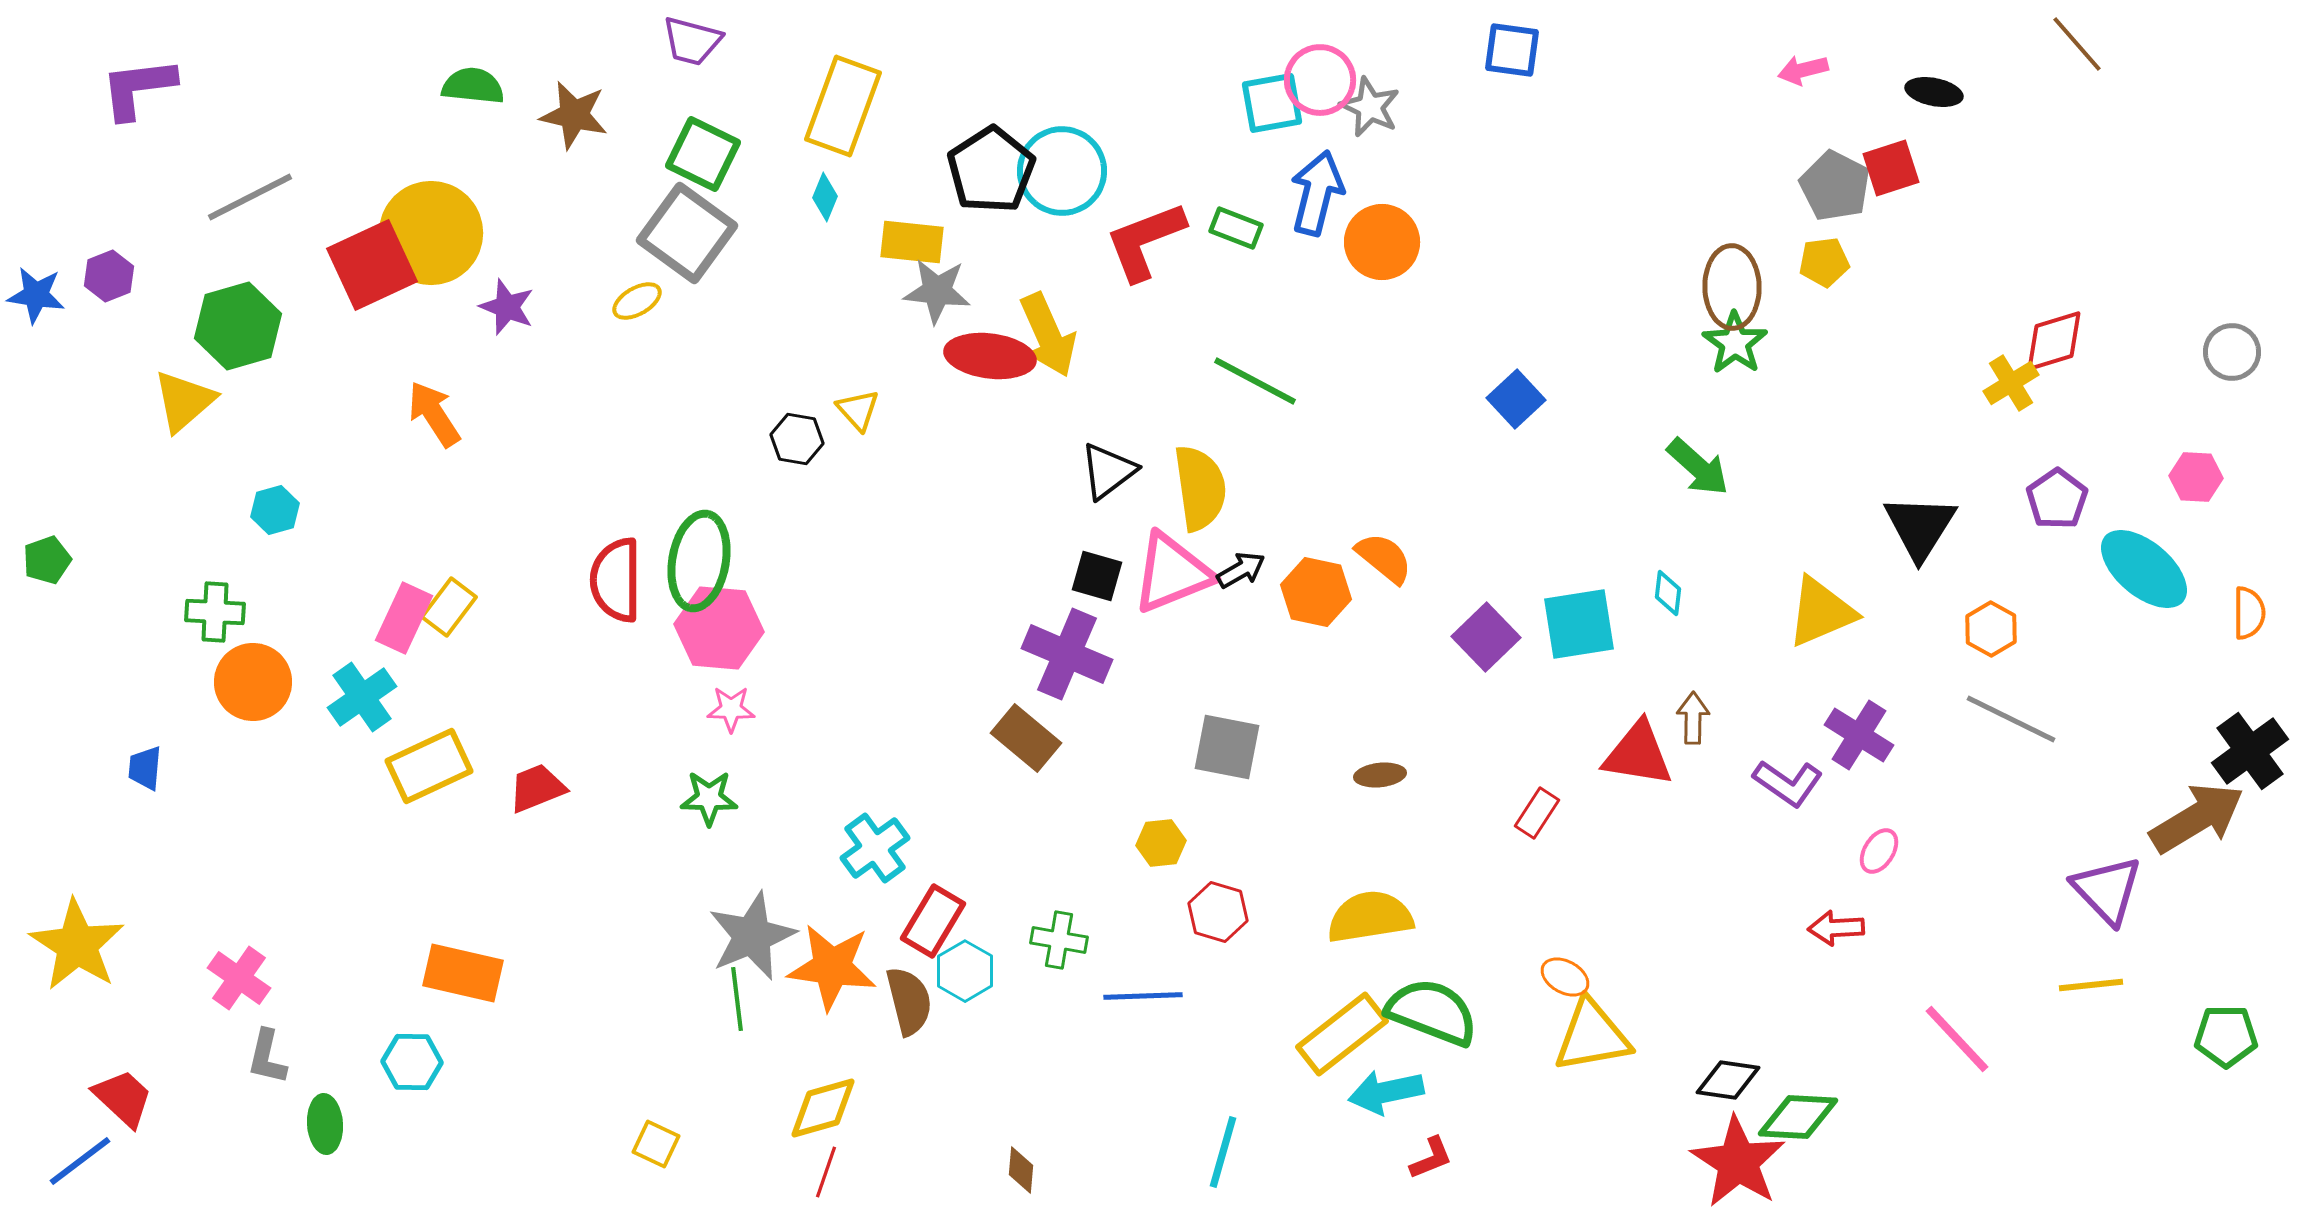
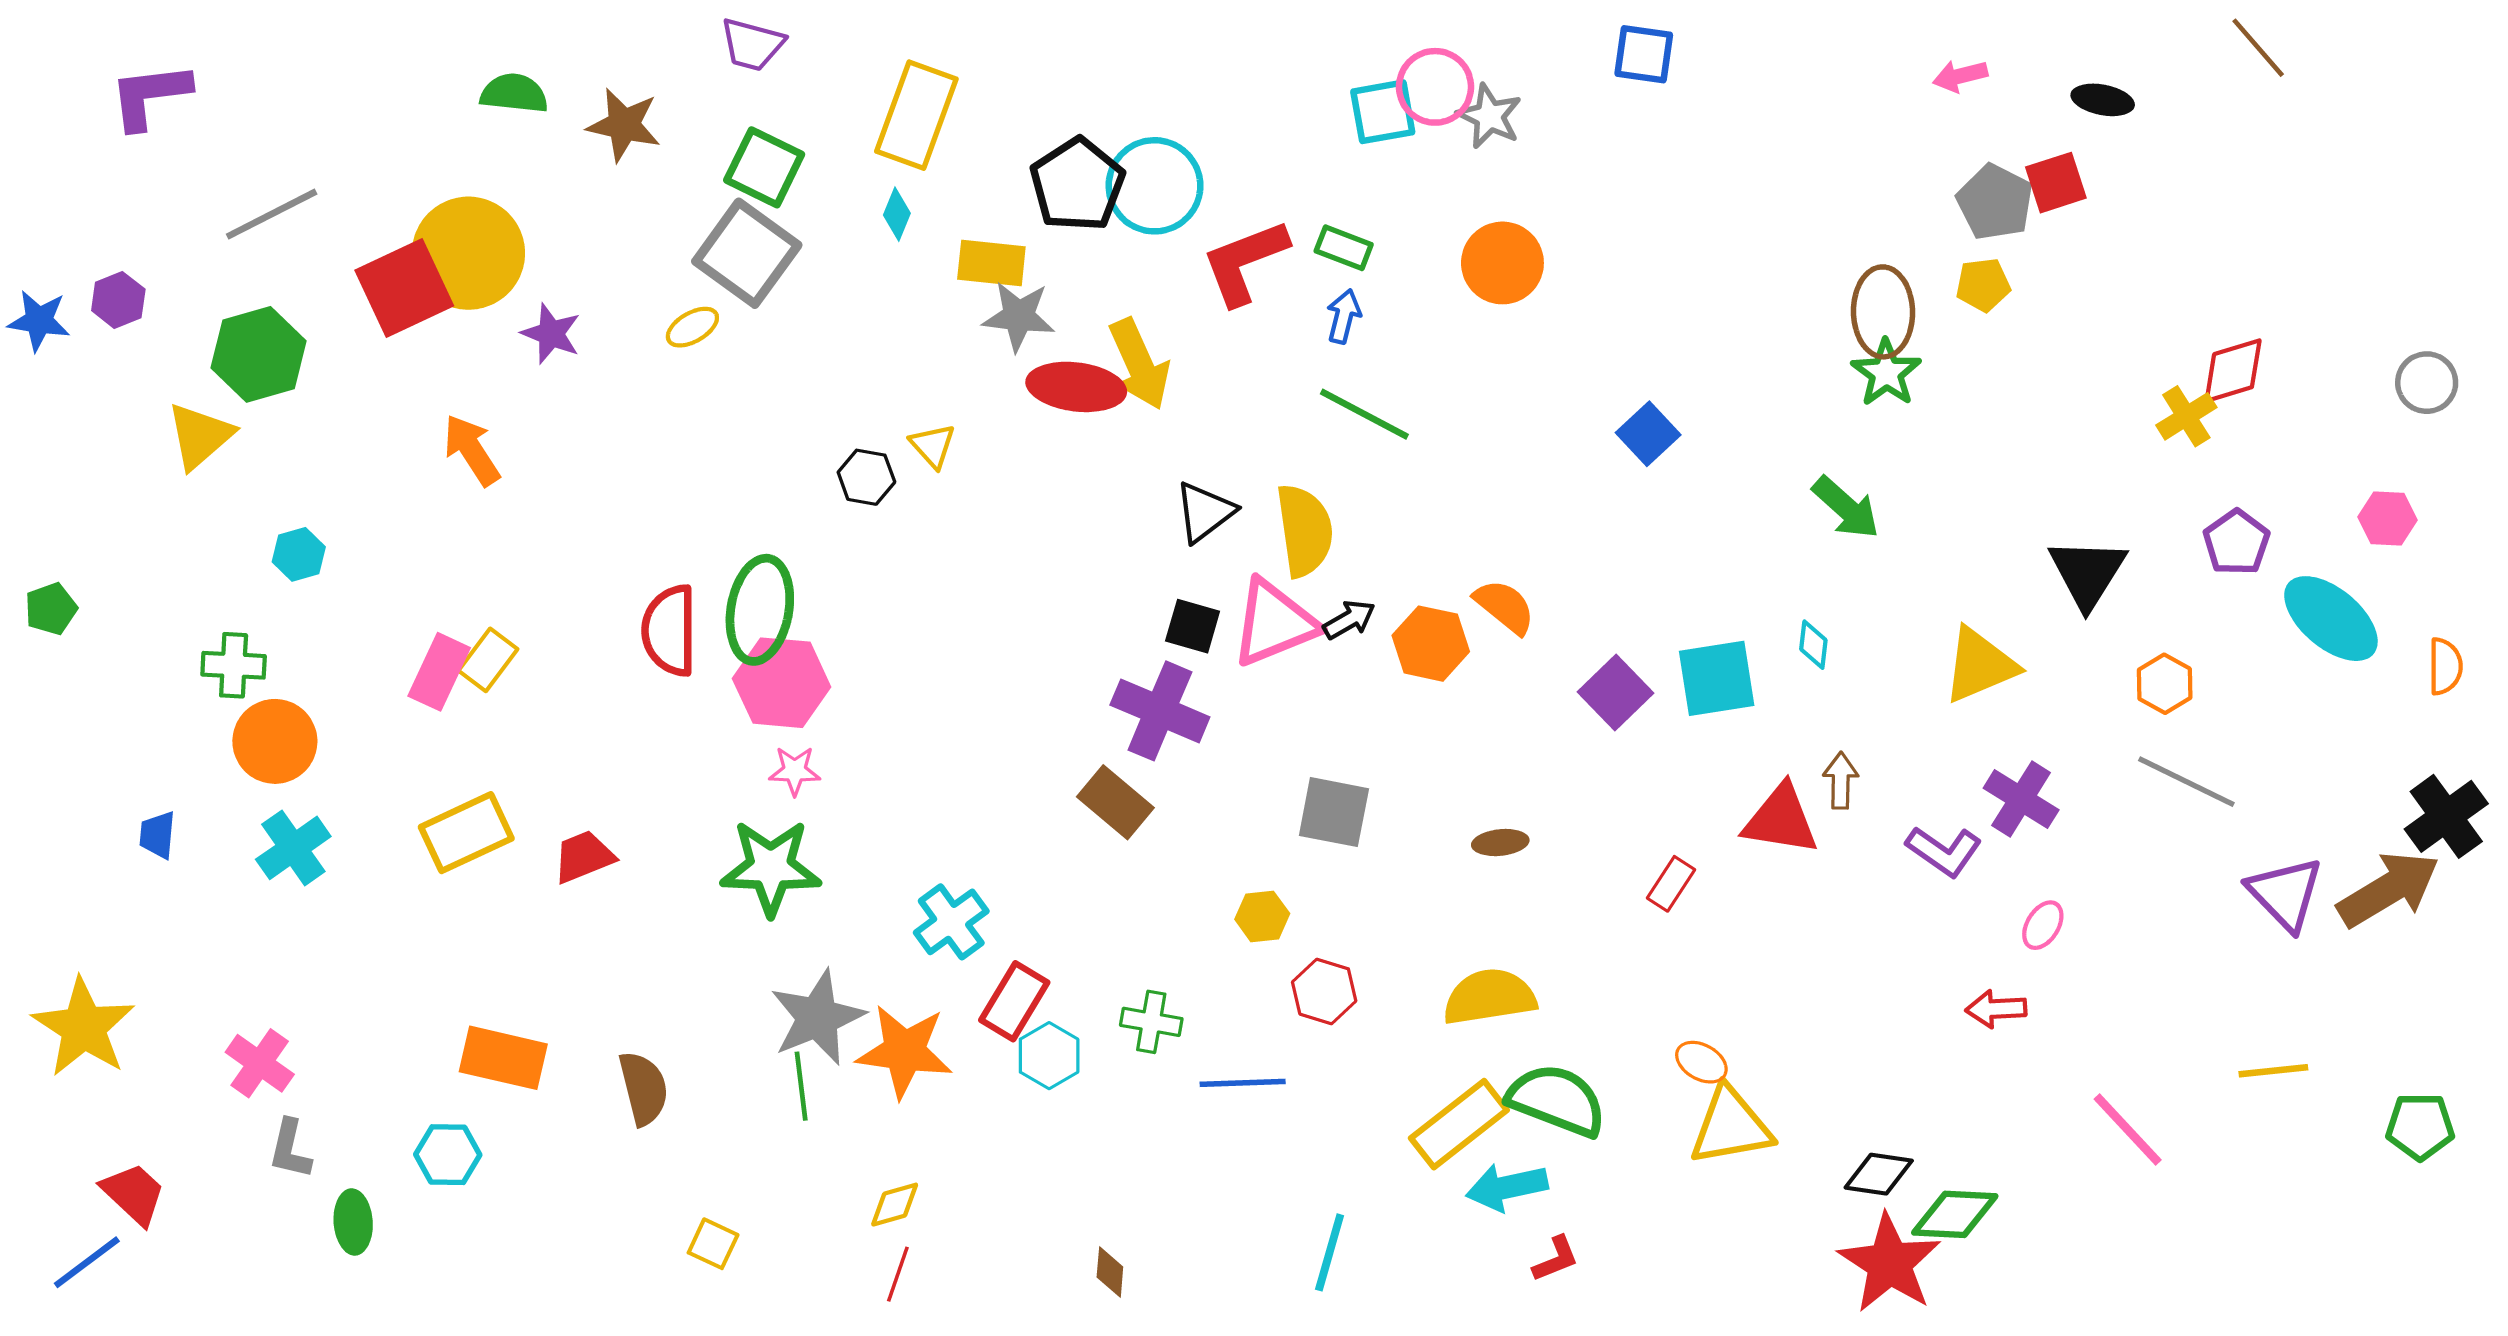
blue arrow: (1317, 193) -> (1344, 316), moved, size x0.6
cyan cross: (362, 697) -> (293, 848), moved
green star: (709, 798) -> (771, 868), size x1.6
purple triangle: (2107, 890) -> (2285, 894), moved
brown semicircle: (909, 1001) -> (643, 1088), moved
yellow diamond: (823, 1108) -> (895, 1205), size x0.7

